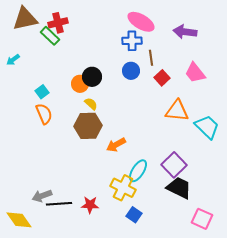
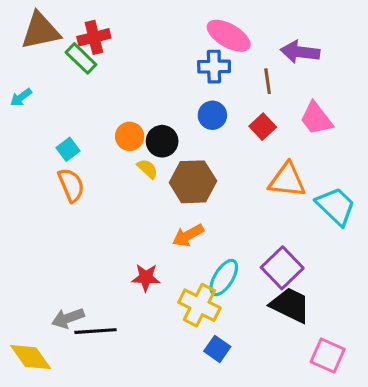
brown line: (151, 58) -> (268, 81), moved
black circle: (92, 77) -> (162, 141), moved
brown hexagon: (88, 126) -> (193, 182), moved
red star: (90, 205) -> (146, 278), moved

